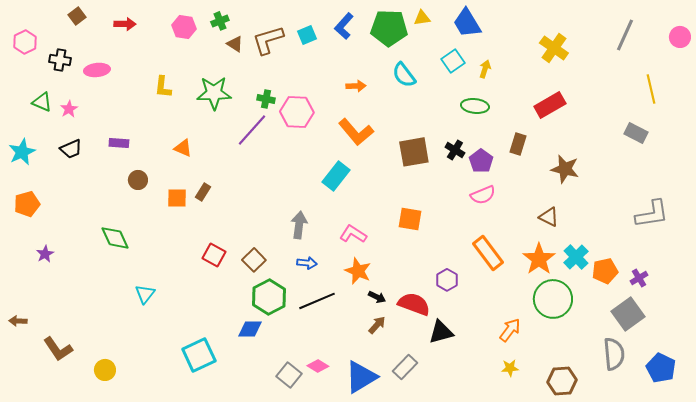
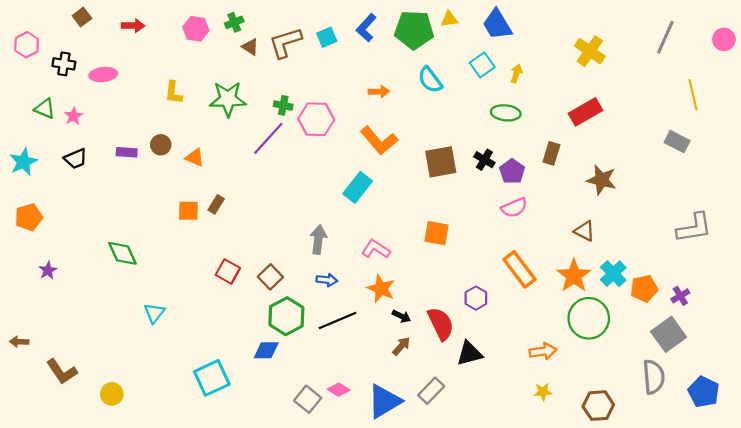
brown circle: (138, 180) -> (161, 145), moved
red semicircle: (414, 304) -> (441, 324), turned 44
orange arrow: (510, 330) -> (543, 351), turned 45

